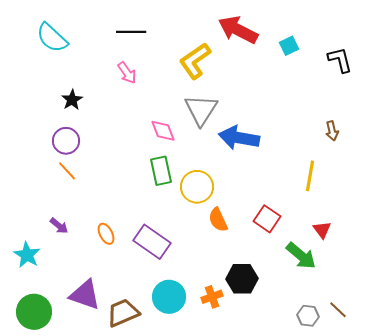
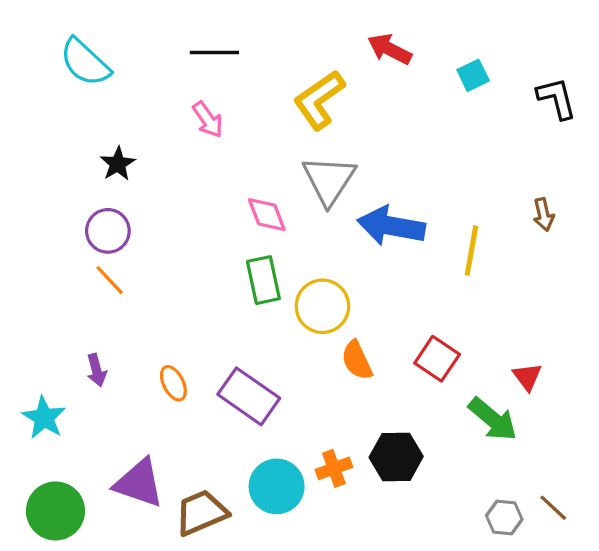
red arrow: (238, 30) -> (390, 49), size x0.7
yellow line: (310, 176) -> (471, 251), moved
purple arrow: (59, 226) -> (96, 370), turned 36
orange cross: (212, 297) -> (334, 468), moved

